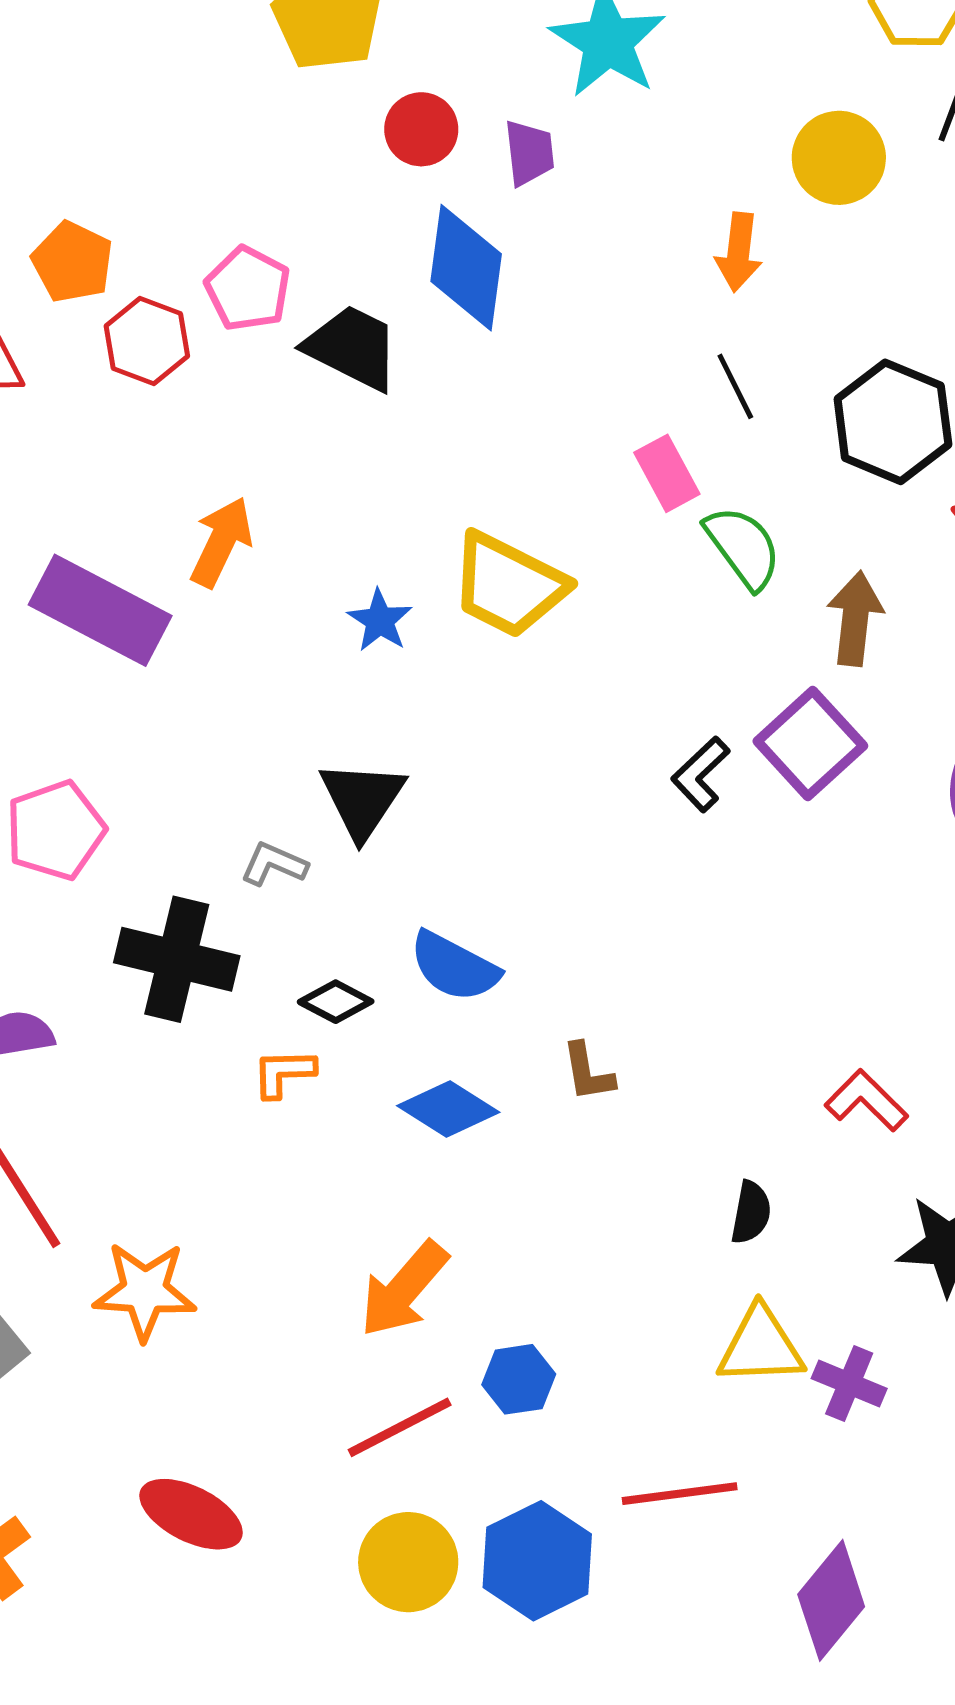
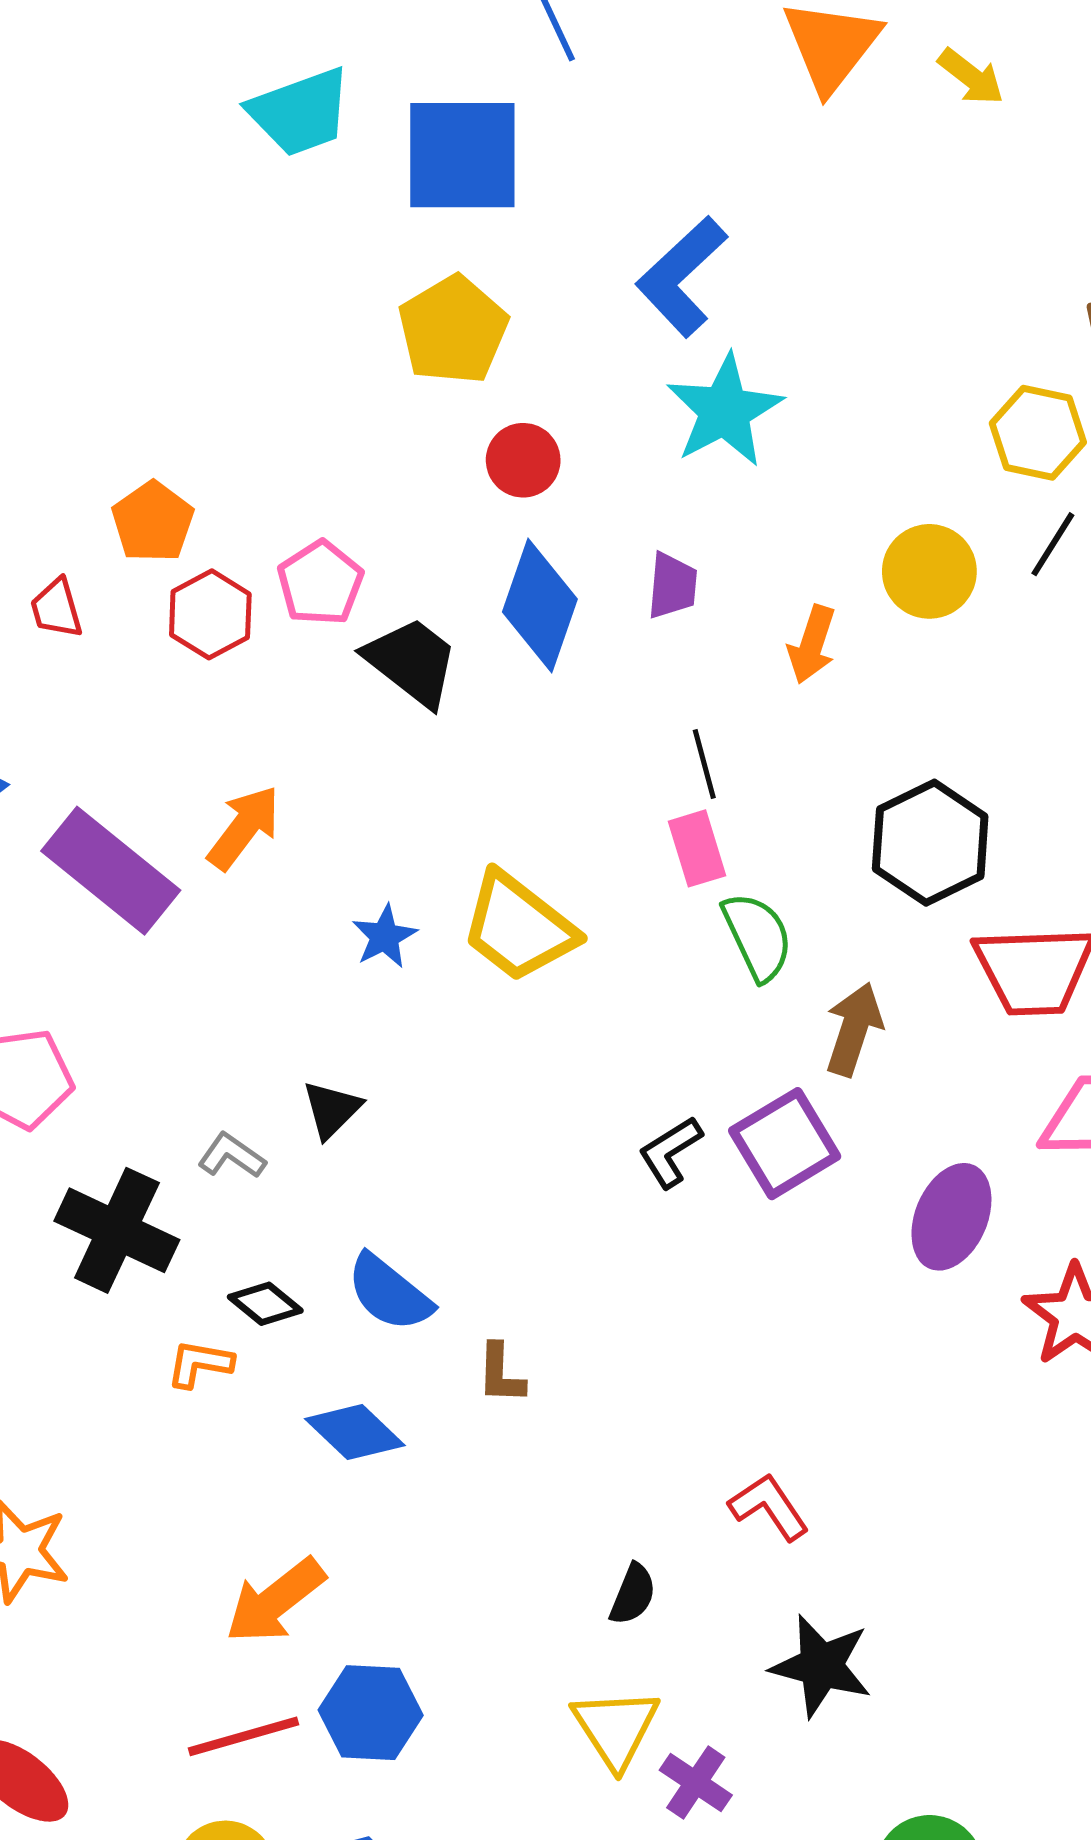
purple trapezoid: (529, 153) -> (672, 586), moved
black line: (735, 386) -> (704, 764), moved
black triangle: (362, 799) -> (332, 1109), size x0.7
brown L-shape: (588, 1072) -> (501, 1374), moved
yellow triangle: (761, 1346) -> (616, 1728), turned 48
blue hexagon: (519, 1379) -> (371, 1713), size x1.4

